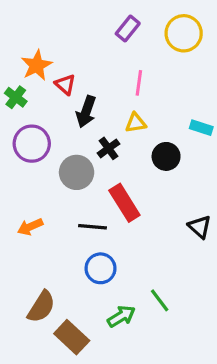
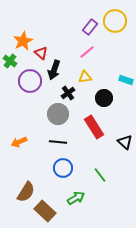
purple rectangle: (128, 28) -> (90, 27), moved
pink line: (139, 83) -> (87, 52), turned 42
purple circle: (32, 144) -> (30, 81), moved
gray circle: (77, 172) -> (58, 114), moved
red rectangle: (124, 203) -> (94, 127), moved
green line: (160, 300) -> (100, 175), moved

